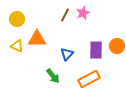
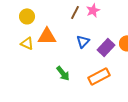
purple rectangle: (96, 50) -> (106, 47), turned 42
blue triangle: (67, 54) -> (83, 41), moved

